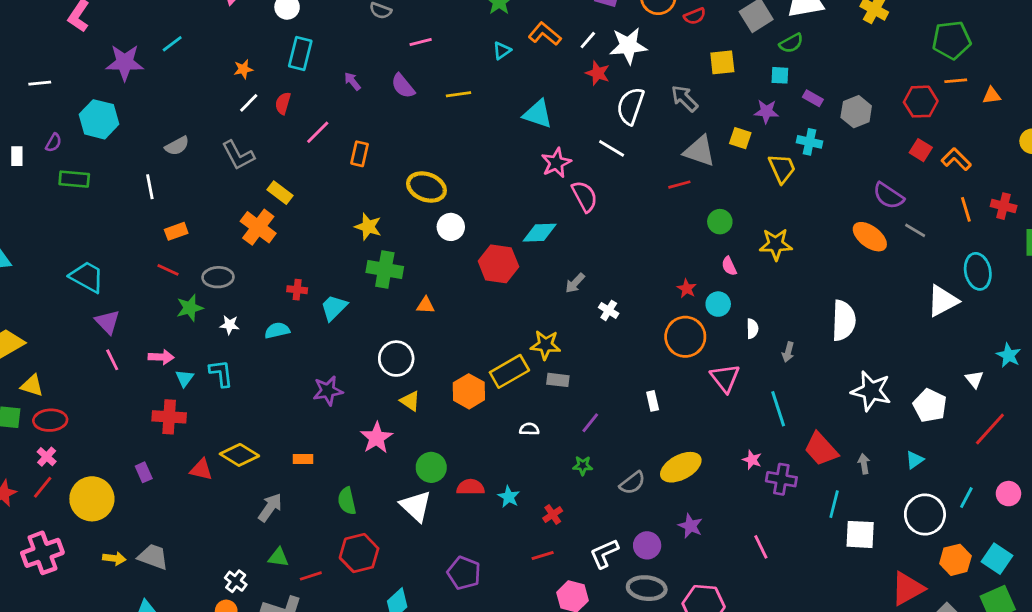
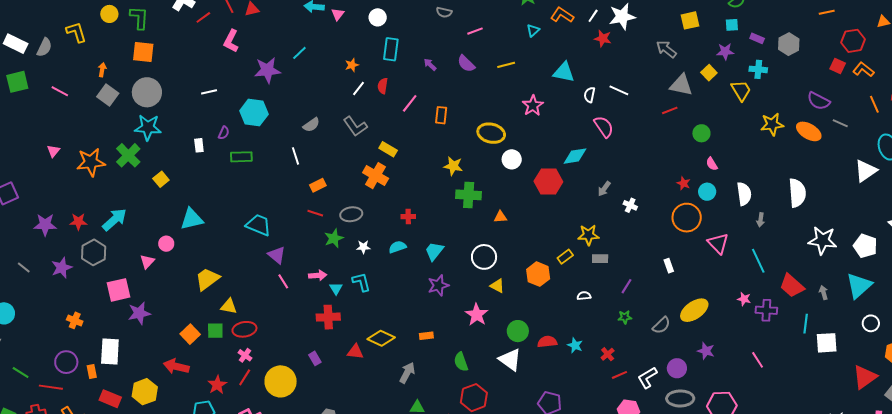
orange line: (956, 81) -> (827, 12), moved
red hexagon: (921, 102) -> (853, 41), moved
white semicircle: (630, 106) -> (590, 95), moved, size x0.6
yellow square: (740, 138) -> (709, 73), turned 35
pink star: (556, 163) -> (533, 106), moved
yellow star: (776, 244) -> (772, 124), moved
cyan trapezoid: (334, 308) -> (434, 251), moved
white semicircle: (752, 329) -> (744, 194), moved, size x1.6
yellow rectangle: (509, 371) -> (565, 257), size x0.6
cyan triangle: (915, 460) -> (859, 286), size x2.0
white circle: (925, 515) -> (871, 323), size x0.6
red line: (543, 555) -> (619, 375), moved

